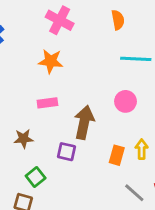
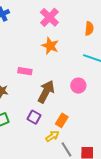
orange star: (51, 61) -> (50, 46), moved
yellow arrow: (142, 149) -> (52, 136), moved, turned 40
purple square: (66, 152) -> (34, 117), moved

